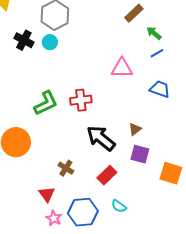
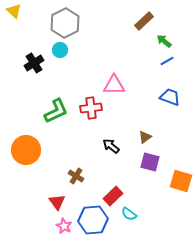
black cross: (24, 40) -> (34, 63), moved, turned 30
pink triangle: (122, 68) -> (114, 85), moved
black arrow: (101, 138) -> (111, 146), size x0.6
red rectangle: (107, 175) -> (113, 196), moved

